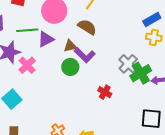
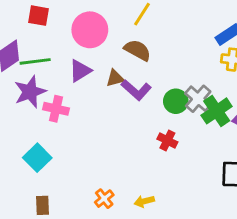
green line: (27, 30) -> (35, 61), moved
pink cross: (27, 65) -> (56, 109), turned -30
green circle: (70, 67) -> (176, 101), moved

